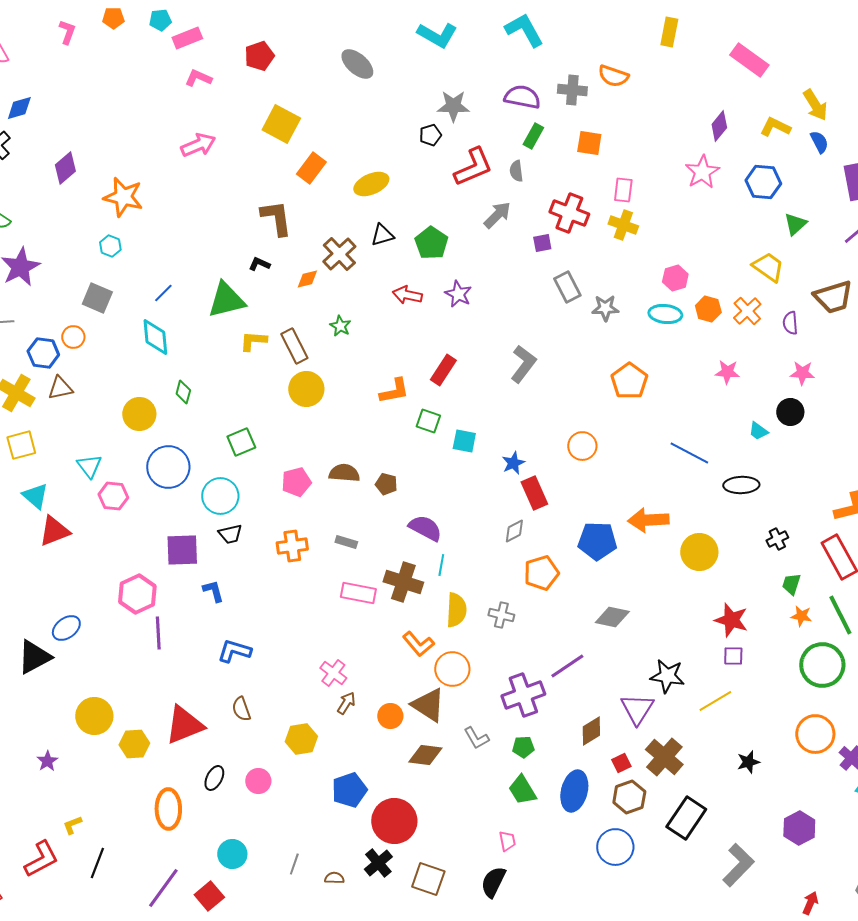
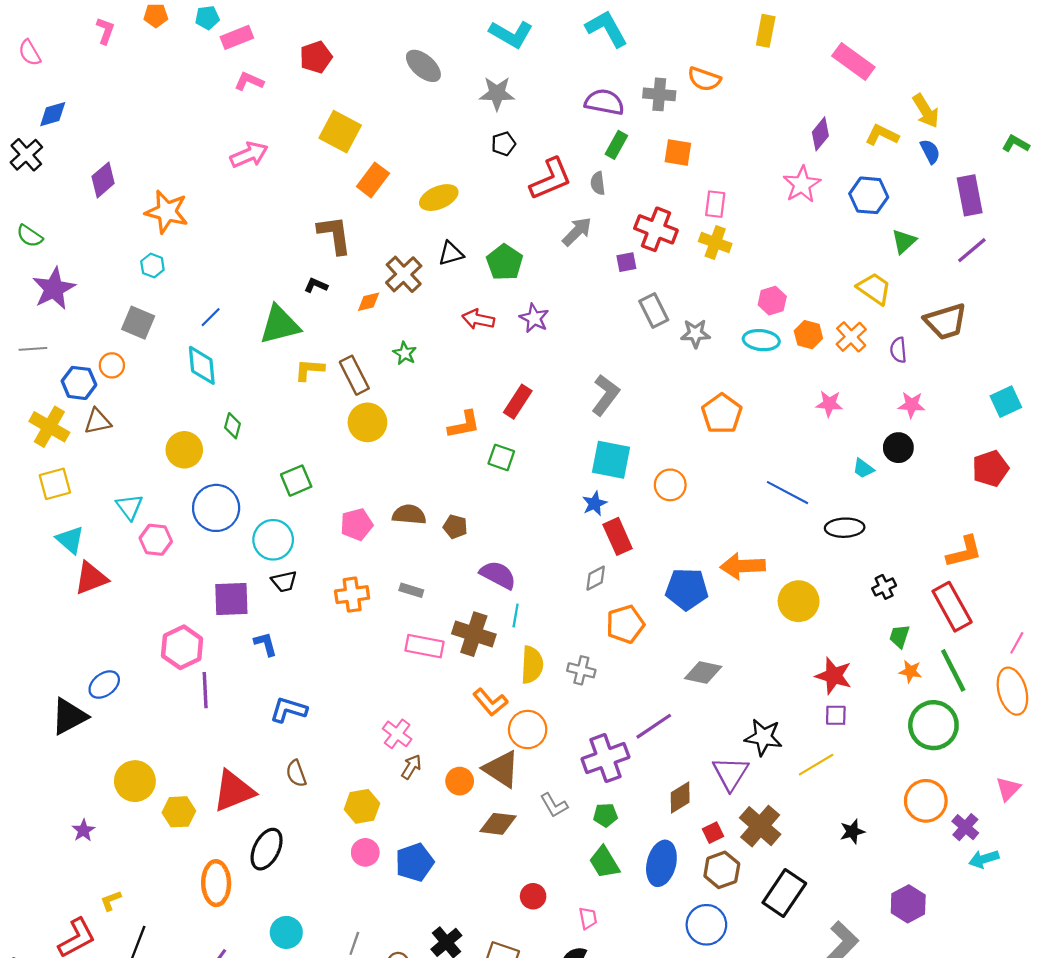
gray star: (453, 106) -> (497, 93), moved
cyan square: (464, 441) -> (611, 460), moved, size x1.5
black ellipse: (214, 778) -> (267, 849), size x1.5
pink circle: (258, 781) -> (365, 852), moved
red circle: (394, 821) -> (533, 896), moved, size x0.5

